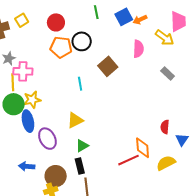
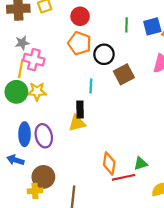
green line: (96, 12) -> (127, 25), moved
black circle: (82, 41) -> (104, 54), moved
blue ellipse: (28, 121) -> (24, 134), moved
green triangle: (82, 146) -> (141, 163), moved
orange diamond: (143, 148) -> (109, 163), moved
black rectangle: (80, 166) -> (80, 109), moved

